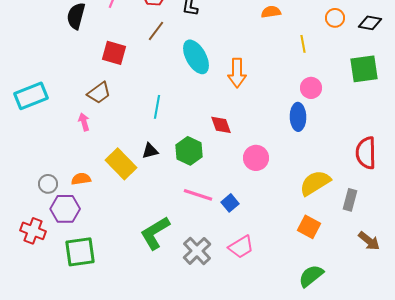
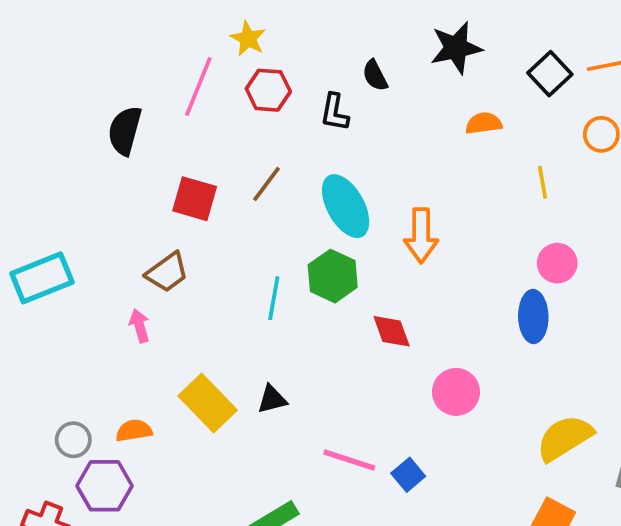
brown line: (156, 31) -> (266, 184), moved
black triangle: (150, 151) -> (272, 399), moved
green hexagon: (189, 151) -> (333, 276), moved

